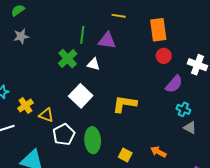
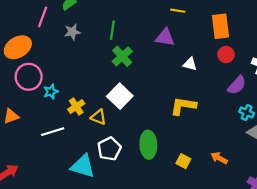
green line: (82, 35) -> (112, 30), moved
white triangle: (93, 64) -> (190, 64), moved
white square: (81, 96) -> (120, 96), moved
white pentagon: (64, 134) -> (109, 149), moved

